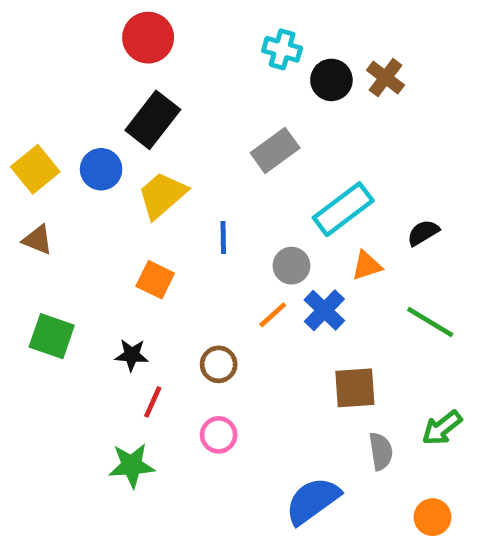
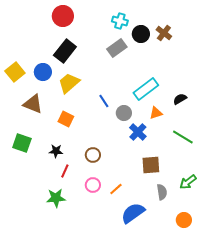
gray rectangle: (275, 150) -> (117, 48), moved
blue line: (223, 237) -> (104, 101), moved, turned -32
brown triangle: (38, 240) -> (33, 104), moved, size x1.5
orange line: (273, 315) -> (116, 189), moved

